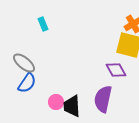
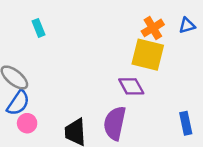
pink circle: (56, 102) -> (27, 123), moved

